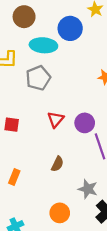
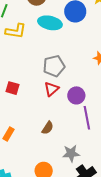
gray pentagon: (38, 78) -> (54, 66), moved
gray star: (88, 189) -> (71, 153), turned -30

